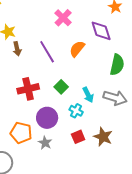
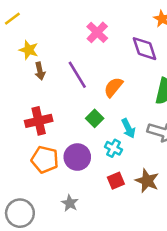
orange semicircle: (77, 49) -> (113, 87), moved
red cross: (28, 89) -> (39, 121), moved
orange pentagon: (21, 133) -> (45, 160), moved
gray star: (45, 143) -> (70, 203), moved

